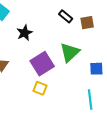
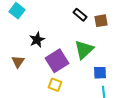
black star: (25, 33) -> (37, 40), moved
blue square: (96, 69) -> (100, 73), moved

